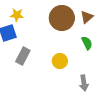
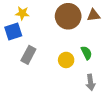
brown triangle: (87, 17) -> (94, 15), turned 32
green semicircle: (87, 43) -> (86, 53), moved

